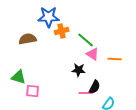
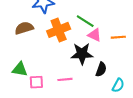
orange cross: (62, 31) -> (59, 30), moved, size x1.5
black star: (79, 70) -> (82, 54), size x1.5
pink line: (86, 93) -> (65, 79), moved

